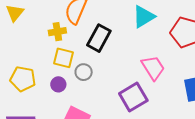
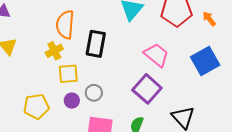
gray circle: (84, 72) -> (94, 93), moved

